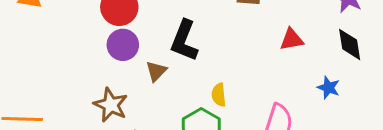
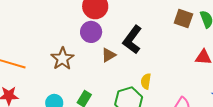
brown star: (111, 105) -> (62, 59), moved

